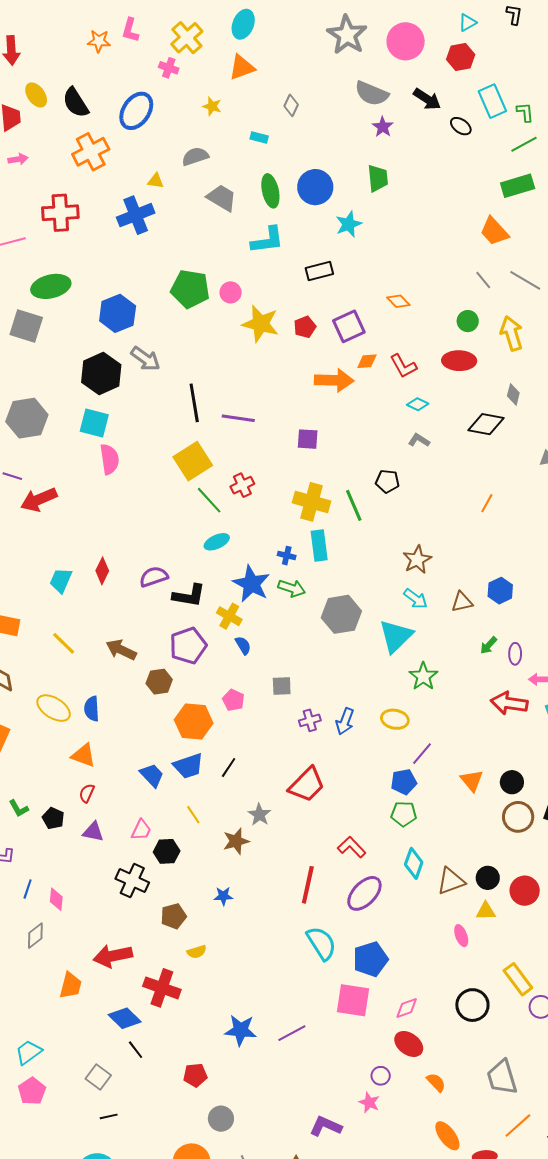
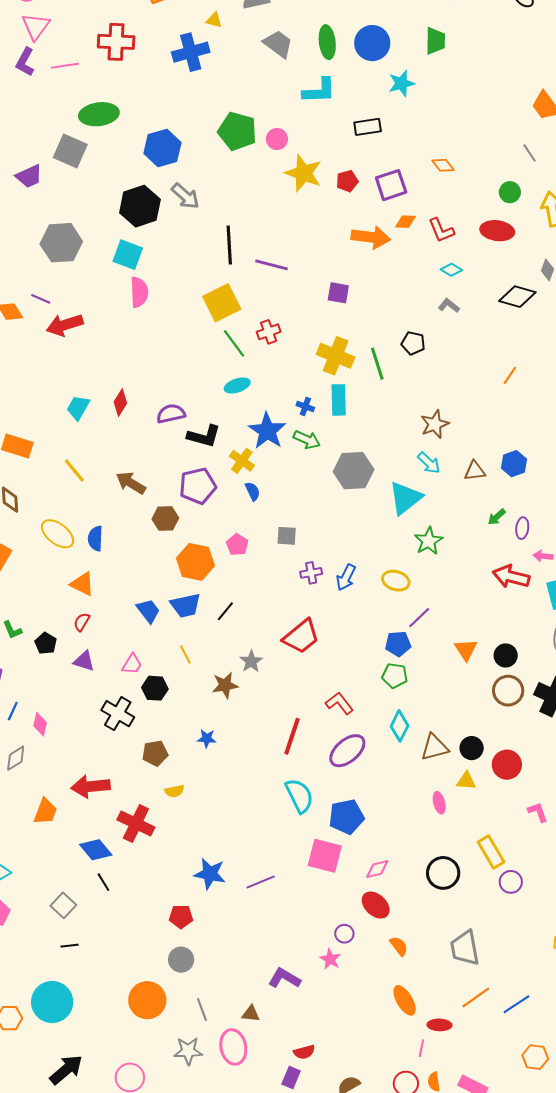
red pentagon: (195, 1075) -> (181, 917), moved

